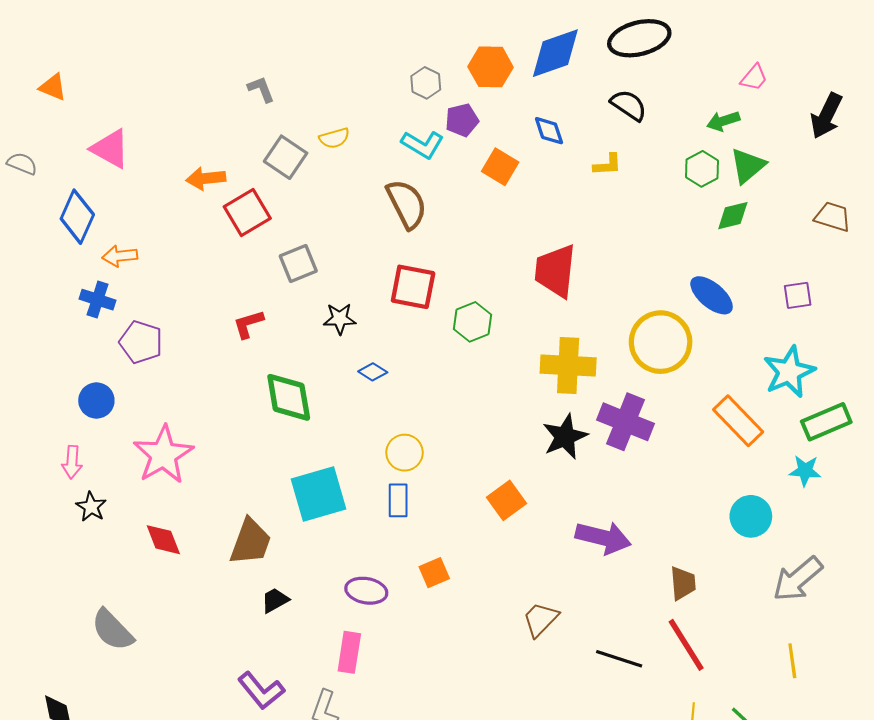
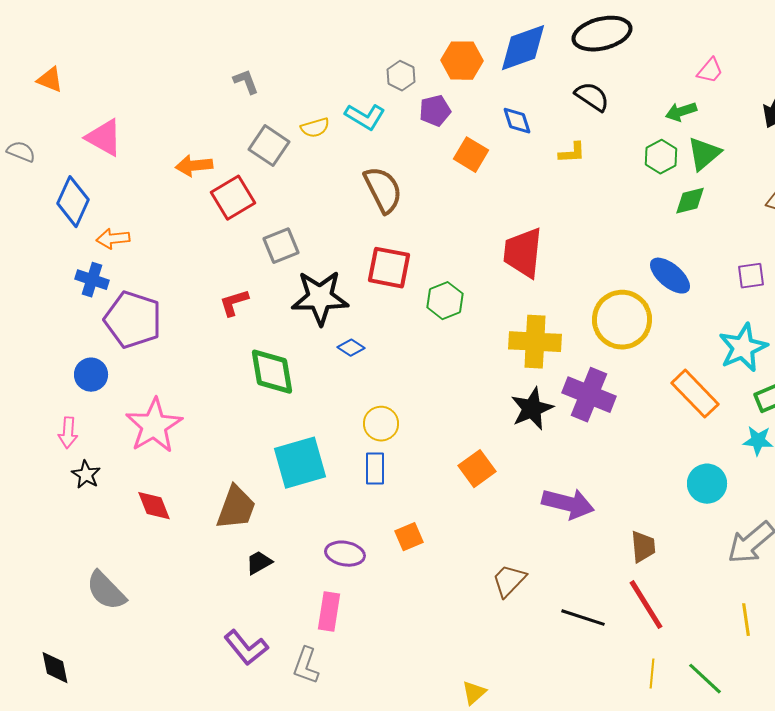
cyan L-shape: (423, 144) -> (365, 117), moved
black star: (340, 319) -> (320, 298), size x1.8
purple pentagon: (141, 342) -> (133, 320), size x1.4

